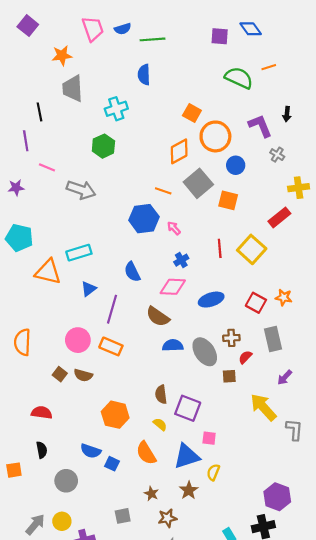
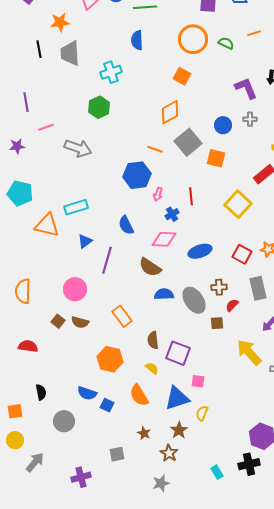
green semicircle: (239, 78) -> (226, 43), size x0.6
black line: (40, 112) -> (39, 49), moved
orange circle: (215, 136) -> (193, 39), moved
gray cross: (277, 155) -> (250, 119), moved, turned -32
pink line: (47, 167) -> (46, 127), turned -42
pink arrow: (174, 228) -> (158, 194), moved, turned -120
red line: (220, 248) -> (191, 196), moved
orange rectangle: (111, 346) -> (122, 316), moved, turned 30
red semicircle: (42, 413) -> (28, 346), moved
brown star: (167, 518) -> (169, 453), moved, turned -30
yellow circle: (62, 521) -> (15, 440), moved

